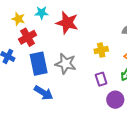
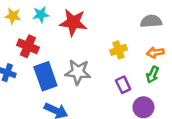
yellow star: (18, 19) -> (13, 16), moved
red cross: (28, 37) -> (28, 46), turned -30

